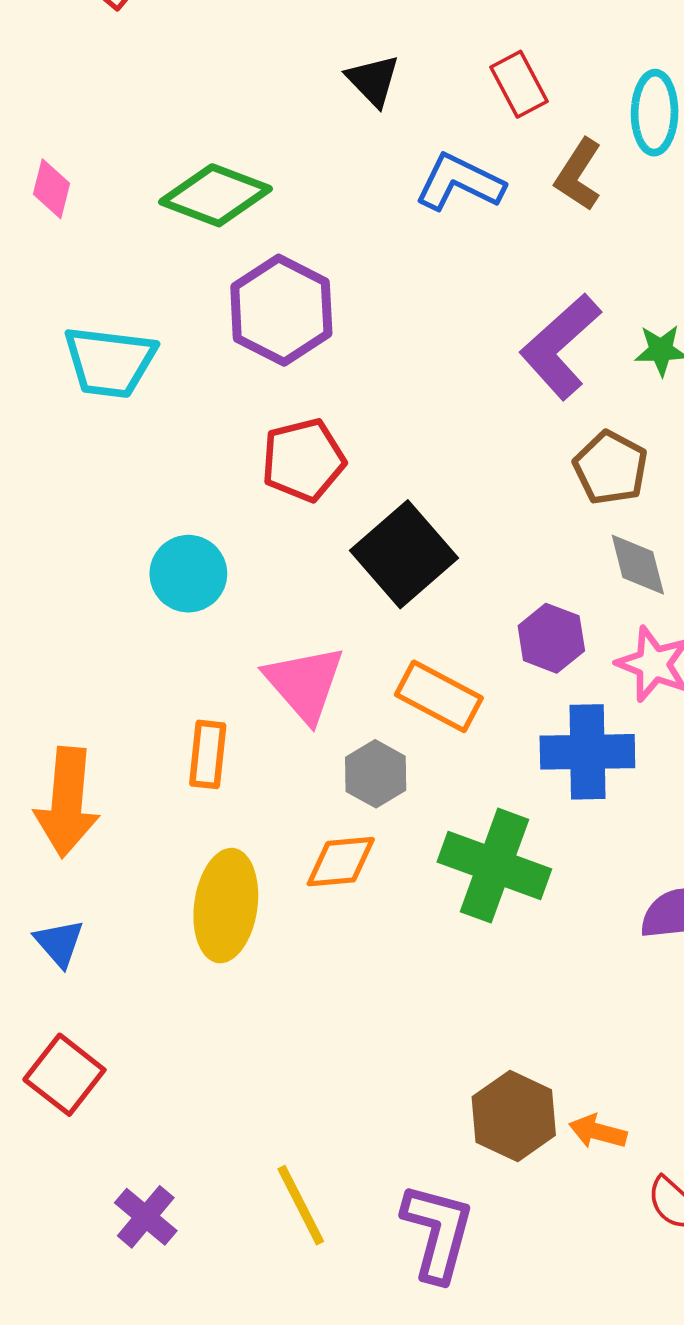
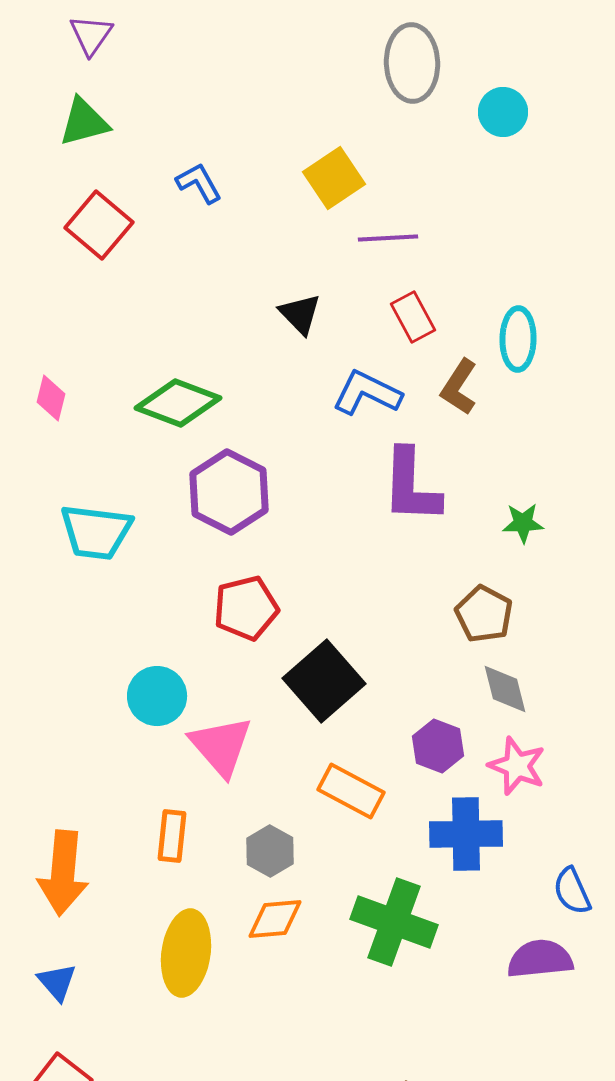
purple L-shape: (560, 346) -> (411, 486), moved, turned -46
pink triangle: (305, 683) -> (221, 746), moved
gray hexagon: (376, 774) -> (270, 851), moved

